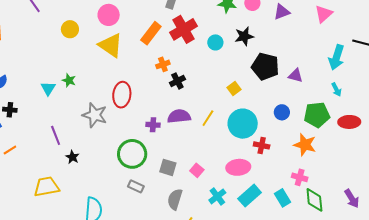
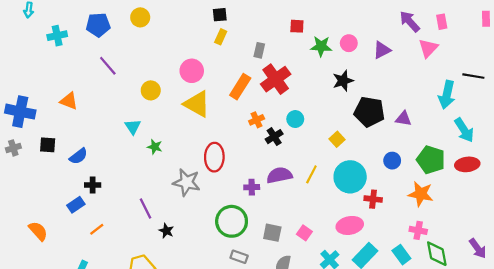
cyan circle: (215, 42) -> (295, 119), moved
cyan triangle: (48, 88) -> (133, 127), moved
cyan arrow: (336, 90) -> (464, 130), moved, size x1.6
green pentagon: (317, 115) -> (431, 160), turned 30

